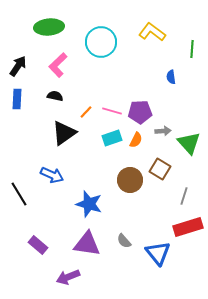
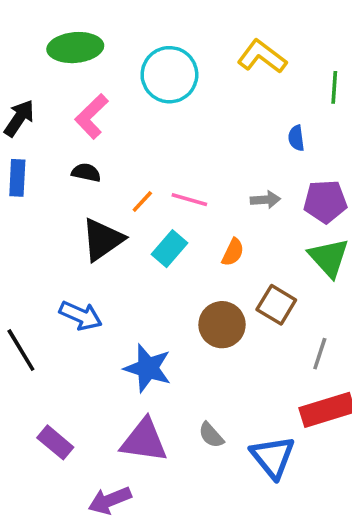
purple pentagon: (140, 112) -> (325, 201), moved
gray arrow: (163, 131) -> (265, 200), moved
cyan rectangle: (112, 138) -> (169, 249), moved, turned -30

